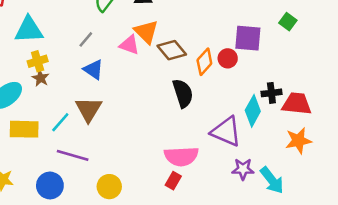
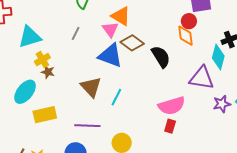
pink triangle: (129, 45) -> (110, 29), turned 48
brown diamond: (172, 50) -> (132, 43), moved
orange diamond: (204, 62) -> (186, 36), moved, turned -35
blue triangle: (93, 69) -> (110, 56), moved, size x1.5
cyan line: (60, 122) -> (116, 97), moved

